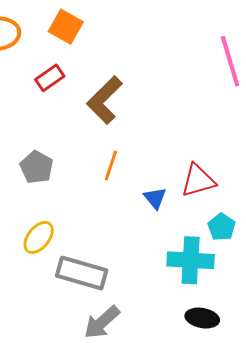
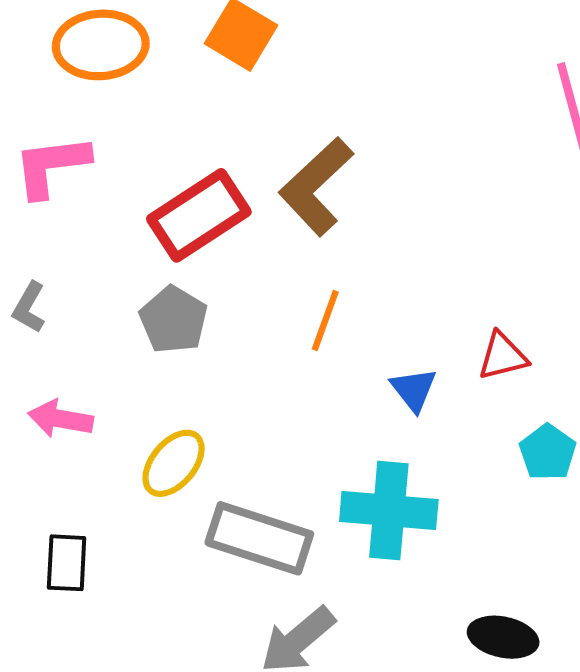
red rectangle: (50, 78) -> (199, 215), moved, size x1.6
red triangle: (198, 181) -> (503, 356), size x0.7
cyan cross: (191, 260) -> (389, 510), moved

